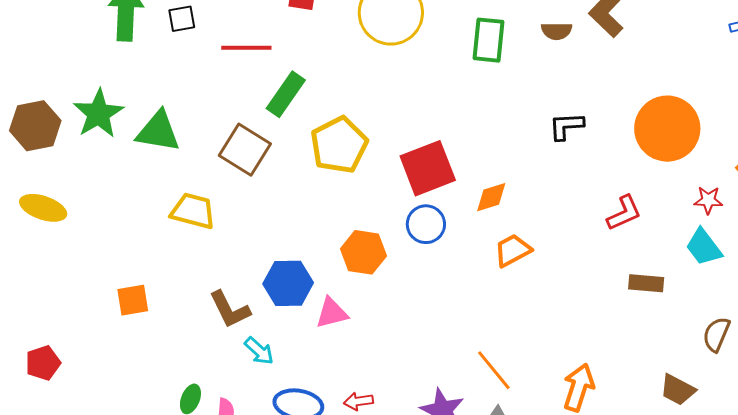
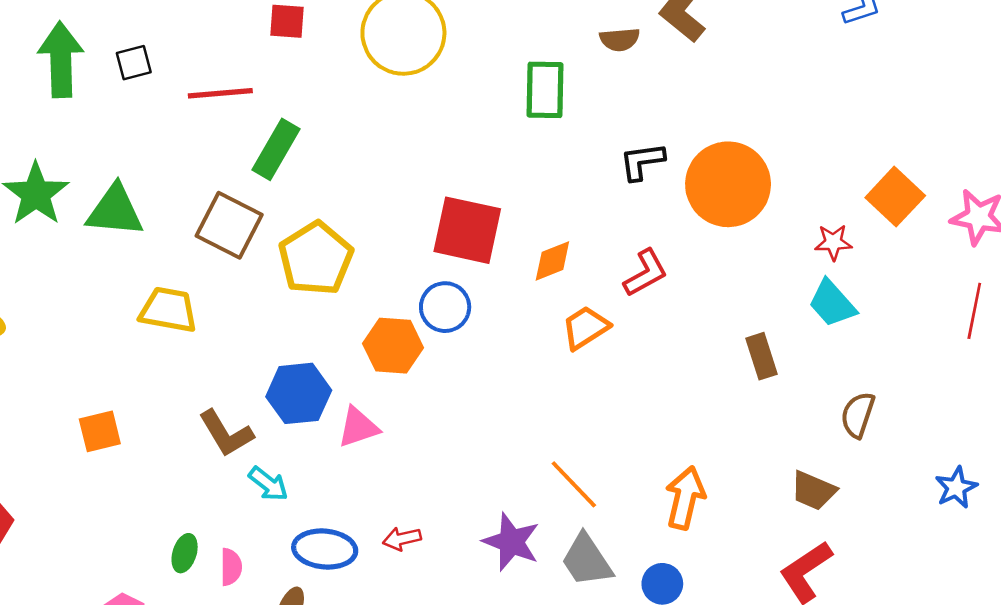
green rectangle: (488, 40) -> (545, 90), moved
orange circle: (667, 129) -> (728, 184), moved
yellow pentagon: (339, 145) -> (316, 258), moved
red square: (428, 168) -> (467, 230), turned 38
red L-shape: (624, 213) -> (646, 273), moved
blue circle: (426, 224) -> (445, 307), moved
brown rectangle: (646, 283) -> (762, 356), turned 72

